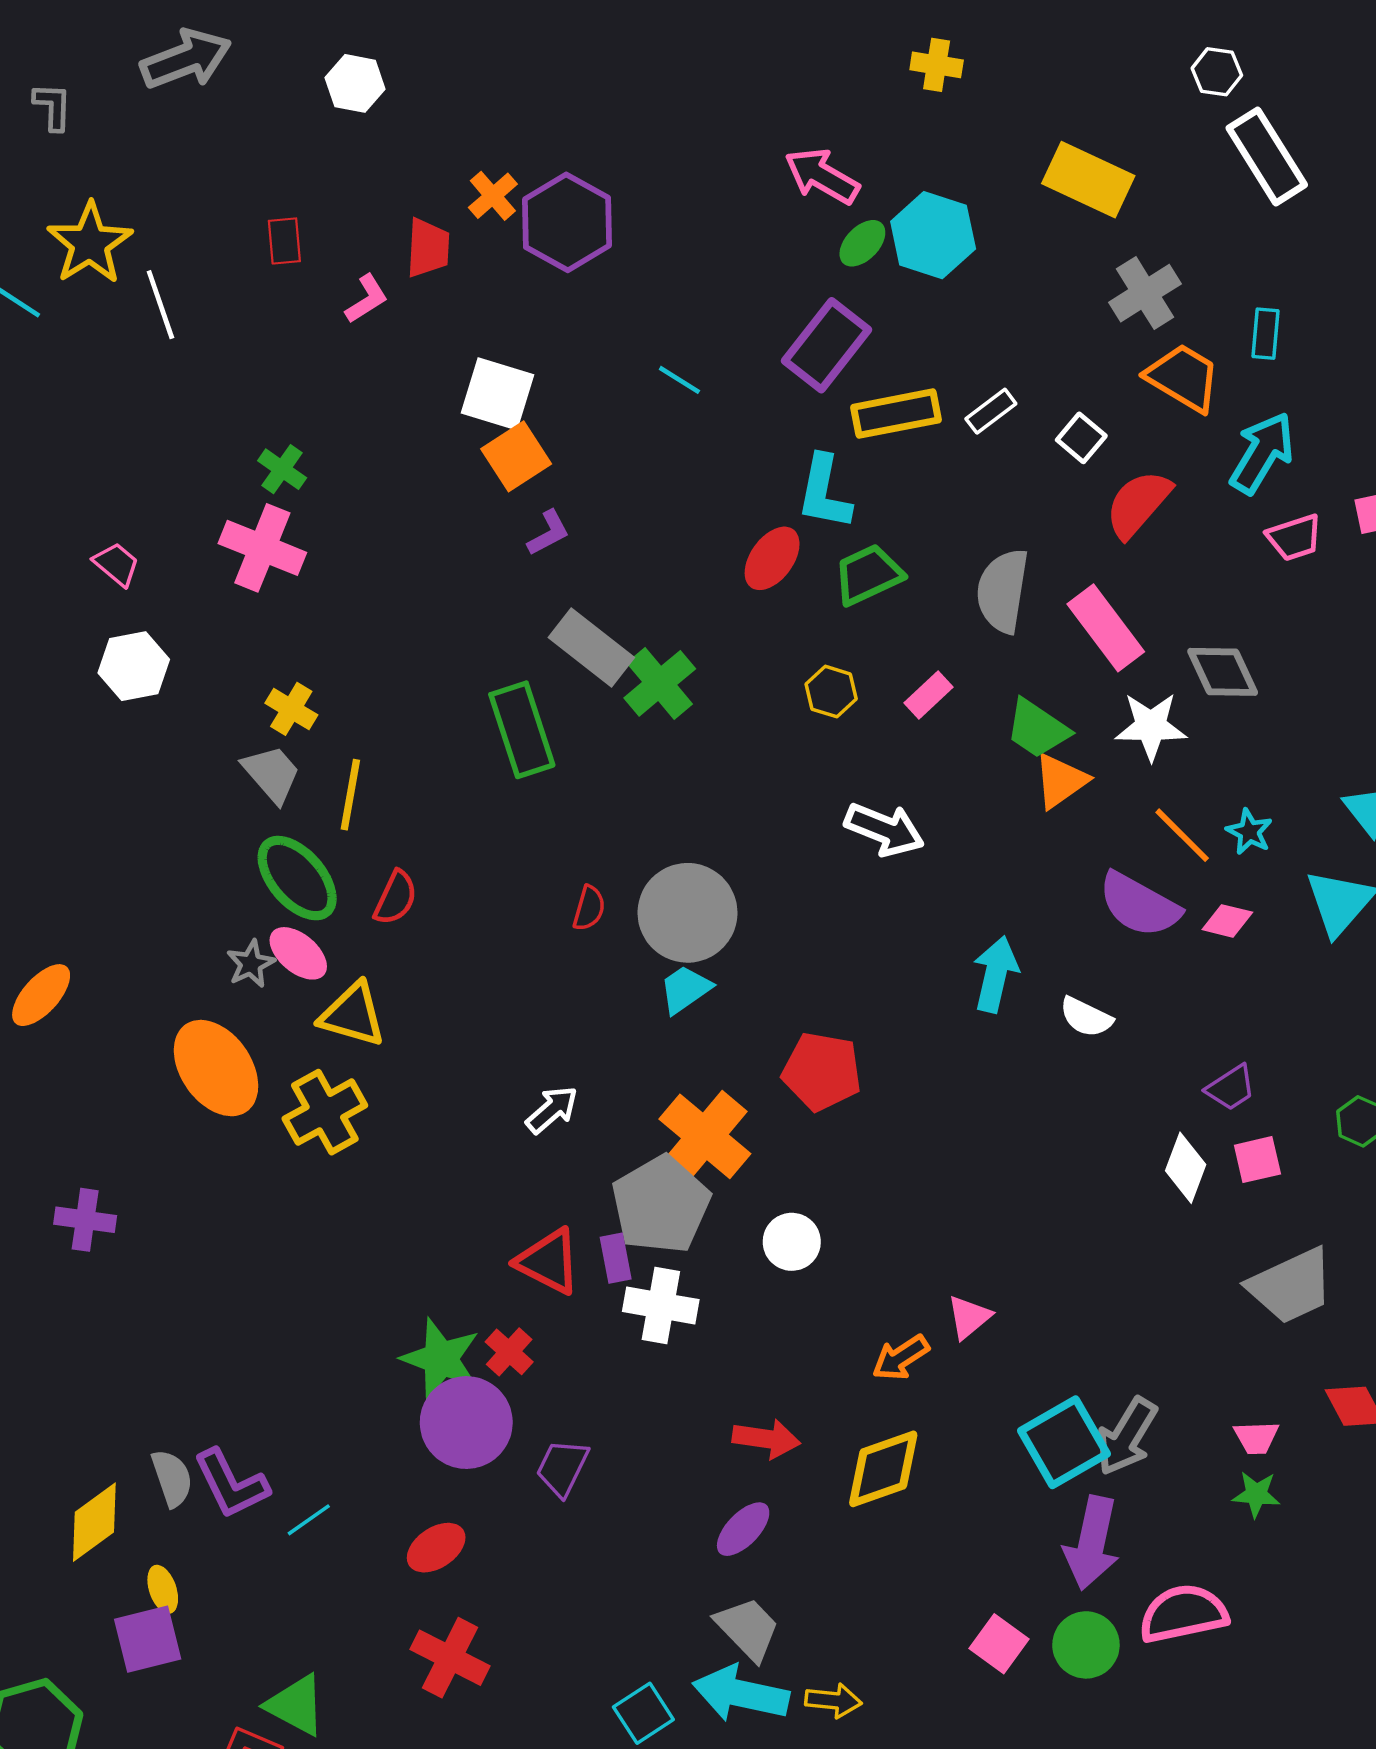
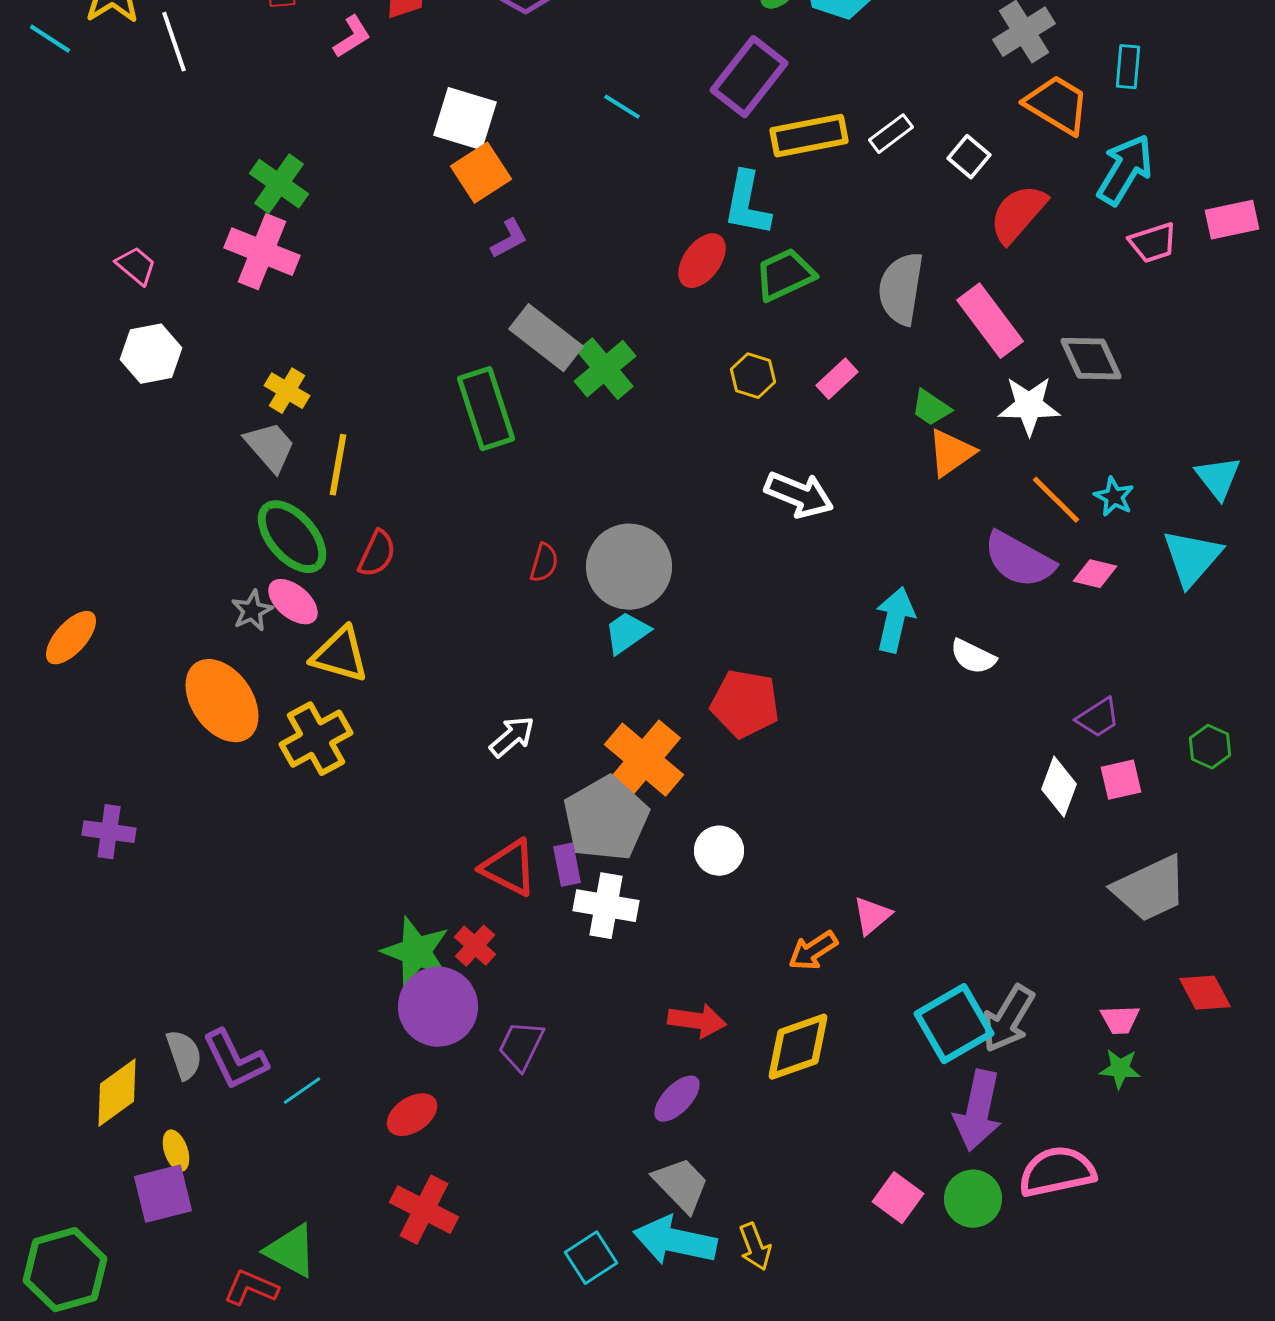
green cross: (282, 469) -> (279, 184), size x1.4
green trapezoid: (1037, 729) -> (931, 408), size x0.7
yellow arrow: (833, 1701) -> (755, 1247), turned 63

